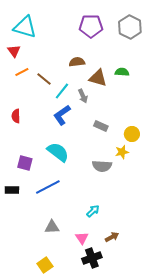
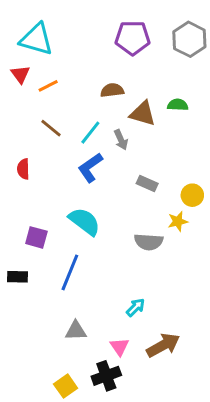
orange line: (22, 72) -> (48, 86), moved
brown line: (44, 79) -> (51, 128), moved
blue line: (48, 187) -> (70, 272), turned -40
brown arrow: (112, 237) -> (163, 345), size x1.6
black cross: (92, 258) -> (106, 376), moved

